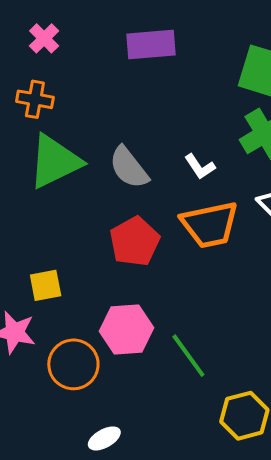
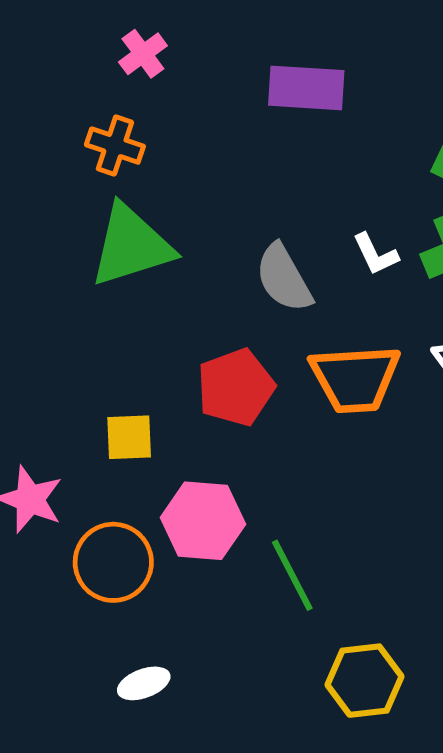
gray semicircle: (129, 167) -> (284, 278), moved
white L-shape: (200, 167) -> (375, 254), moved
yellow square: (46, 285) -> (129, 437), moved

